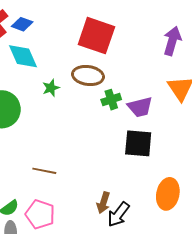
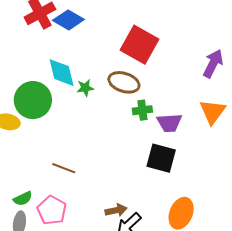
blue diamond: (22, 24) -> (68, 20), size x1.4
cyan diamond: (23, 56) -> (62, 73), moved
brown arrow: (103, 203) -> (116, 210), turned -130

